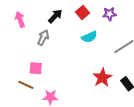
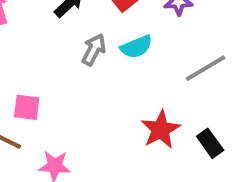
gray arrow: (43, 38) -> (94, 50), moved

